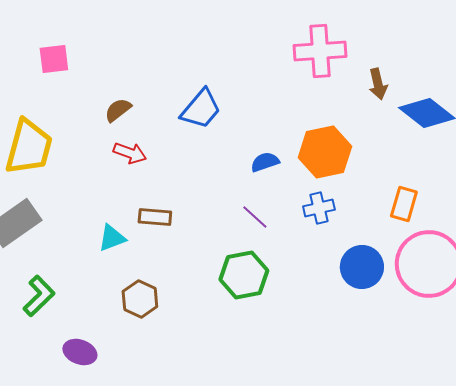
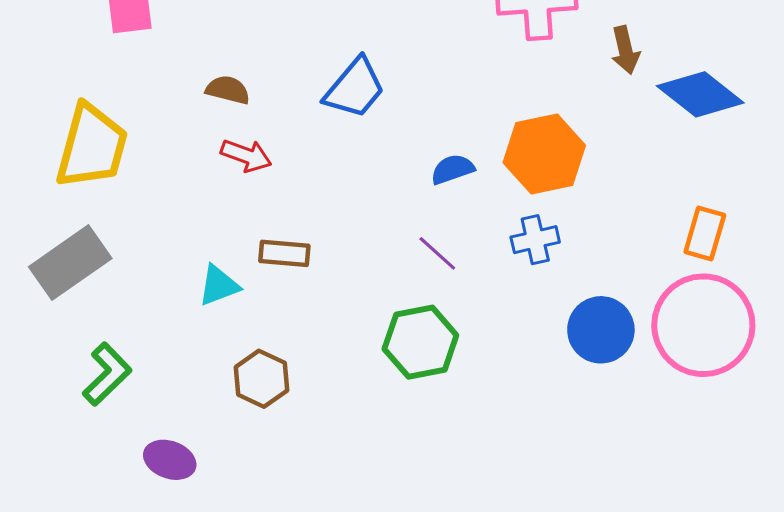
brown semicircle: (118, 110) -> (228, 90), turned 52
orange rectangle: (404, 204) -> (705, 234), moved

